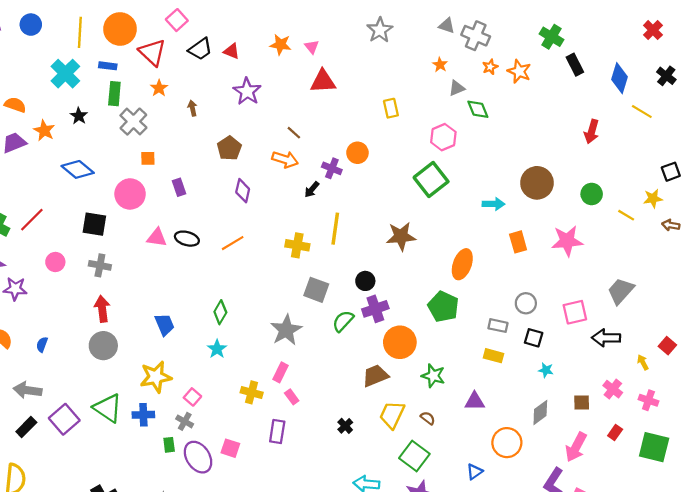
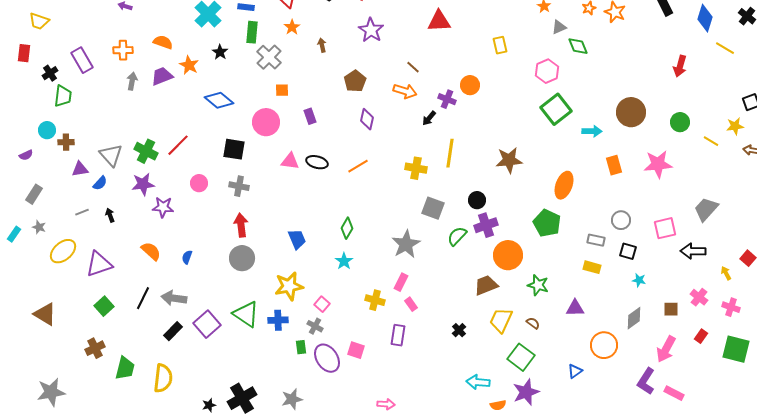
green square: (431, 179) -> (556, 109), moved

